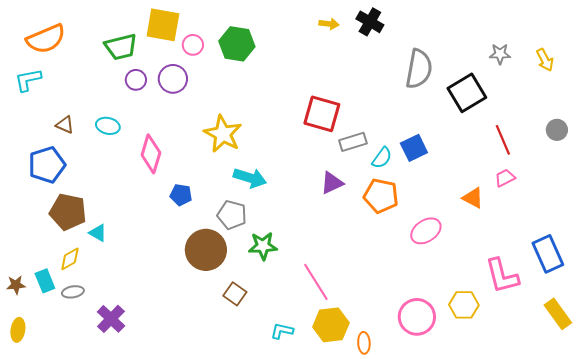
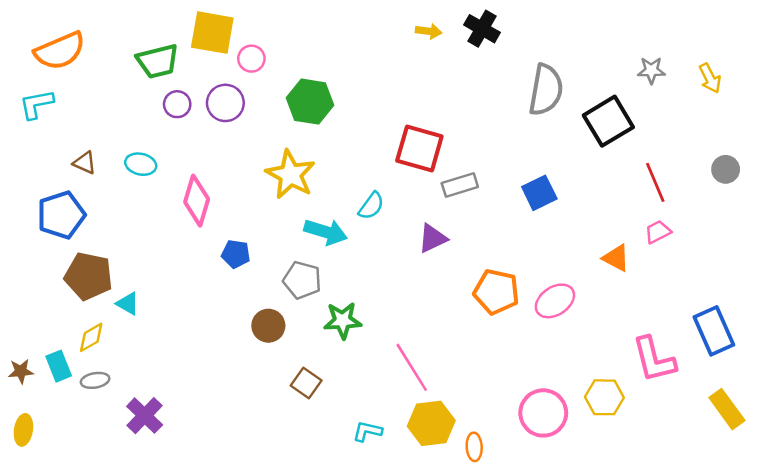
green hexagon: (237, 44) -> (310, 102), moved
cyan semicircle: (382, 158) -> (371, 206), moved
orange pentagon: (381, 196) -> (496, 292), moved
brown circle: (206, 250) -> (268, 326), size x0.6

